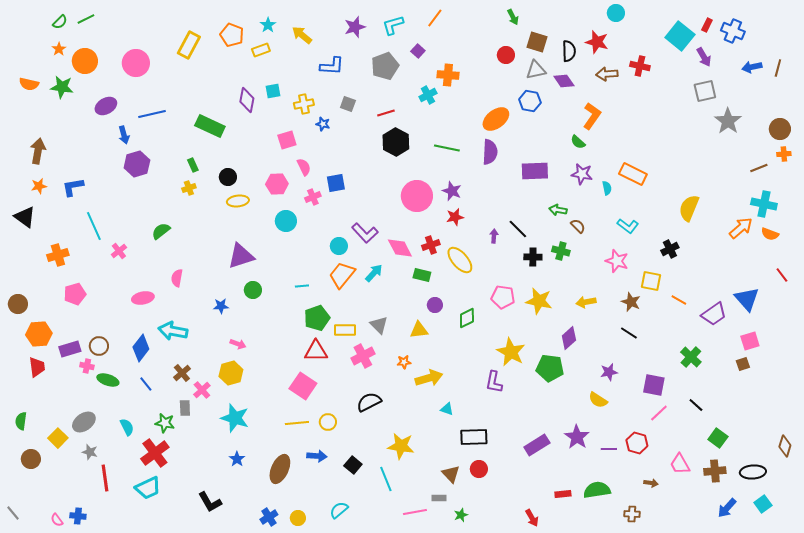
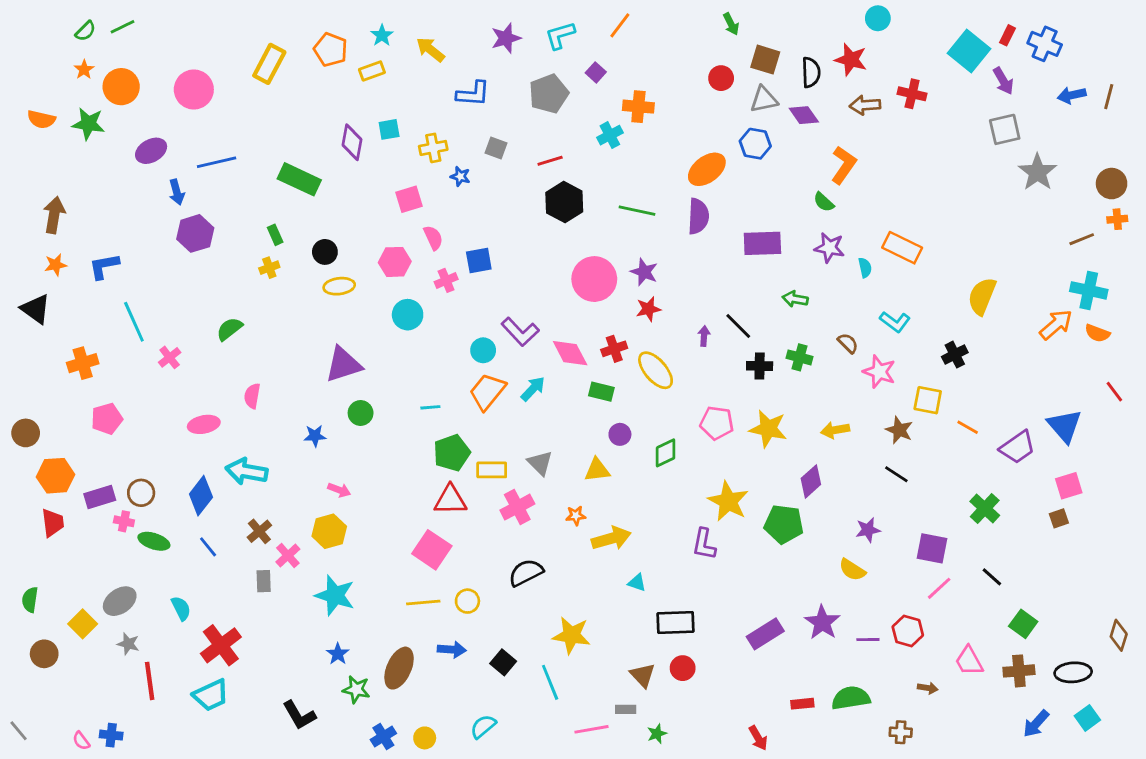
brown semicircle: (578, 226) -> (848, 343), moved
green star: (165, 423) -> (356, 689), moved

